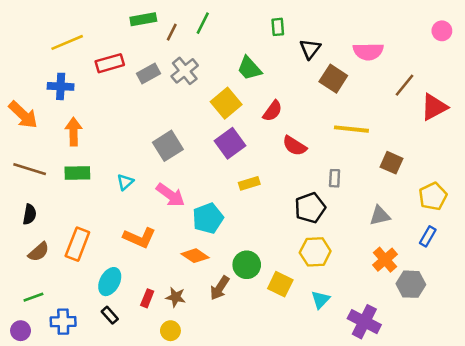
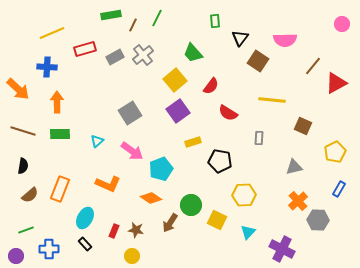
black pentagon: (310, 208) -> (220, 161), moved, turned 30
blue rectangle: (428, 236) -> (339, 189), moved

